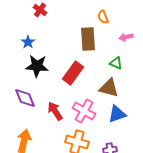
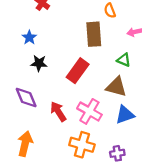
black star: (37, 66) -> (39, 63), size x0.7

